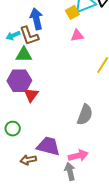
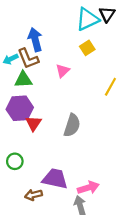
yellow square: (72, 12) -> (87, 48), moved
pink triangle: (77, 36) -> (63, 71), moved, turned -32
gray semicircle: (85, 115) -> (72, 125), moved

